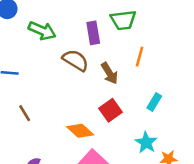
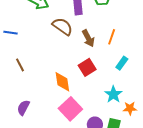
orange line: (140, 57) -> (112, 37), moved
orange diamond: (80, 131) -> (62, 82), turned 35

